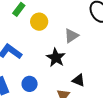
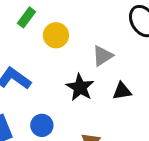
black triangle: (79, 80) -> (122, 91), moved, turned -32

